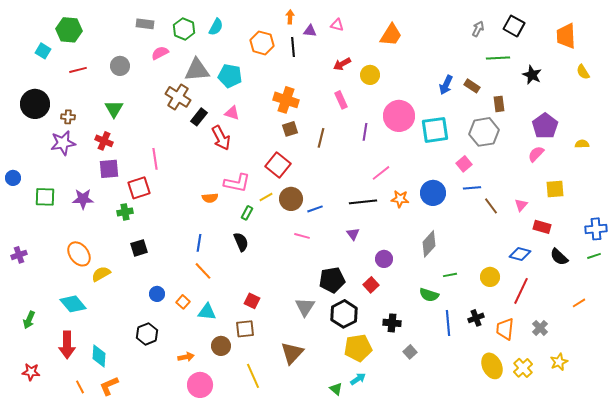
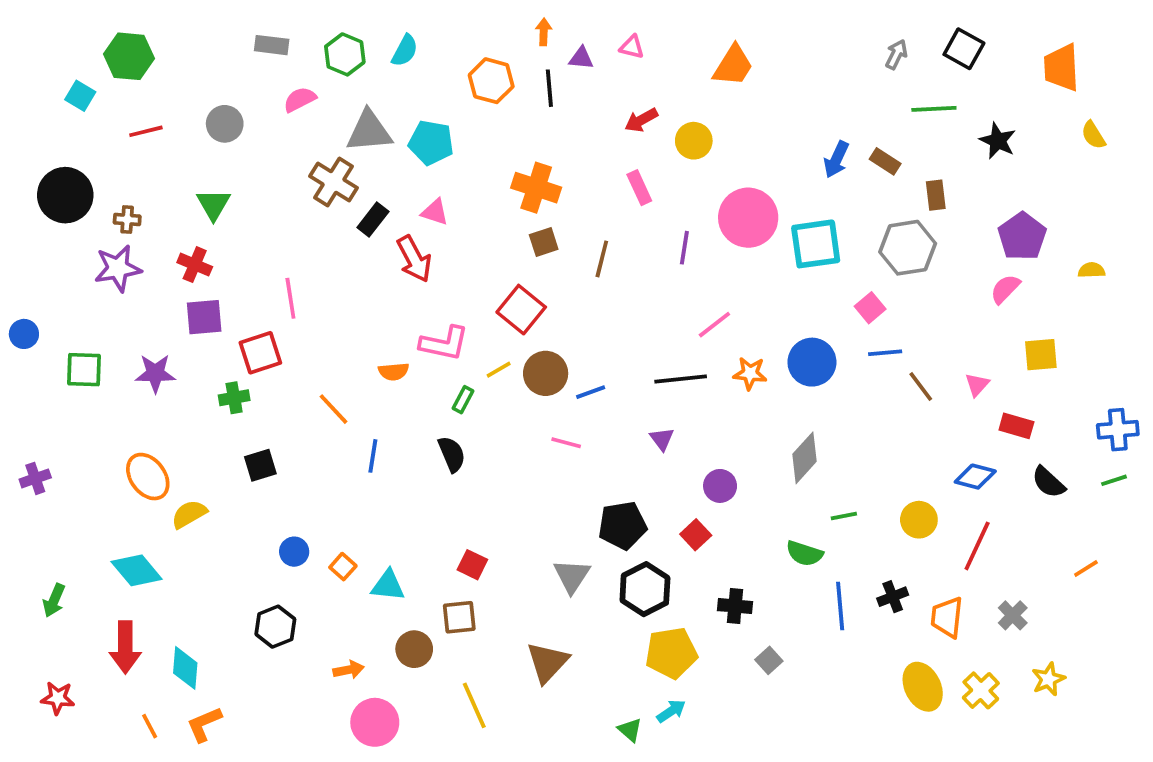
orange line: (203, 271) -> (334, 409), moved

